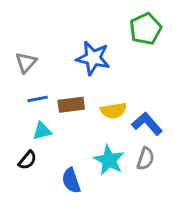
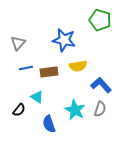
green pentagon: (146, 29) -> (100, 20), turned -30
yellow semicircle: (113, 111) -> (78, 66), moved
cyan triangle: (42, 131) -> (37, 97), moved, turned 48

